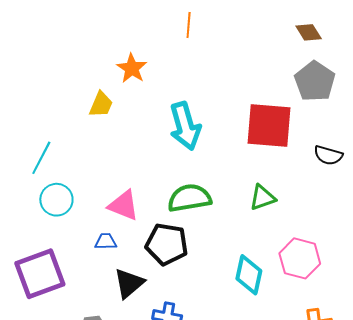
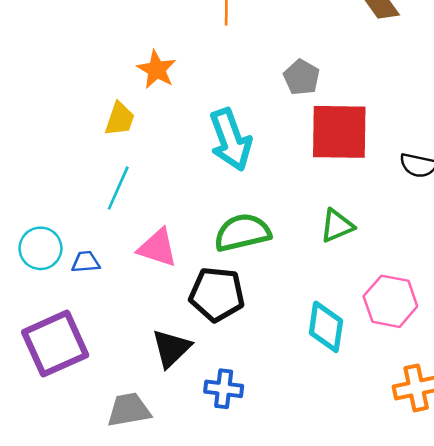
gray pentagon: (315, 81) -> (302, 77), moved, size x0.7
cyan line: (41, 158) -> (118, 188), moved
cyan circle: (56, 200) -> (40, 248), moved
blue trapezoid: (106, 241) -> (86, 262), moved

